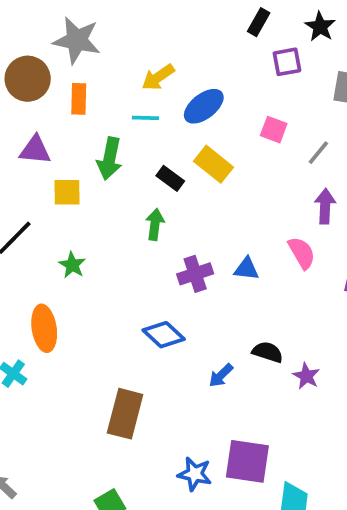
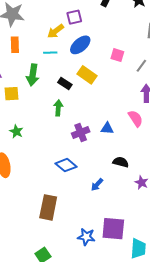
purple square: (287, 62) -> (74, 17), moved
black semicircle: (268, 352) -> (121, 162), moved

